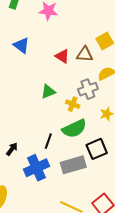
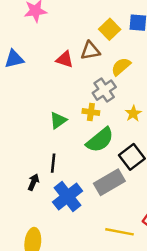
blue triangle: (21, 45) -> (14, 59), turned -36
green triangle: (48, 92) -> (58, 120), moved
black line: (48, 141) -> (53, 163), moved

